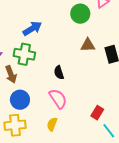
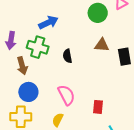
black semicircle: (59, 73) -> (67, 56), moved
red rectangle: (97, 113) -> (98, 107), moved, turned -32

